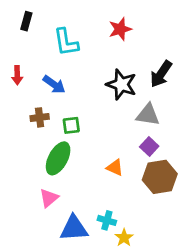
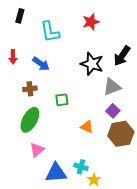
gray triangle: (148, 115) -> (112, 87), turned -30
green square: (71, 125) -> (62, 100), moved
green ellipse: (58, 158) -> (30, 120), moved

